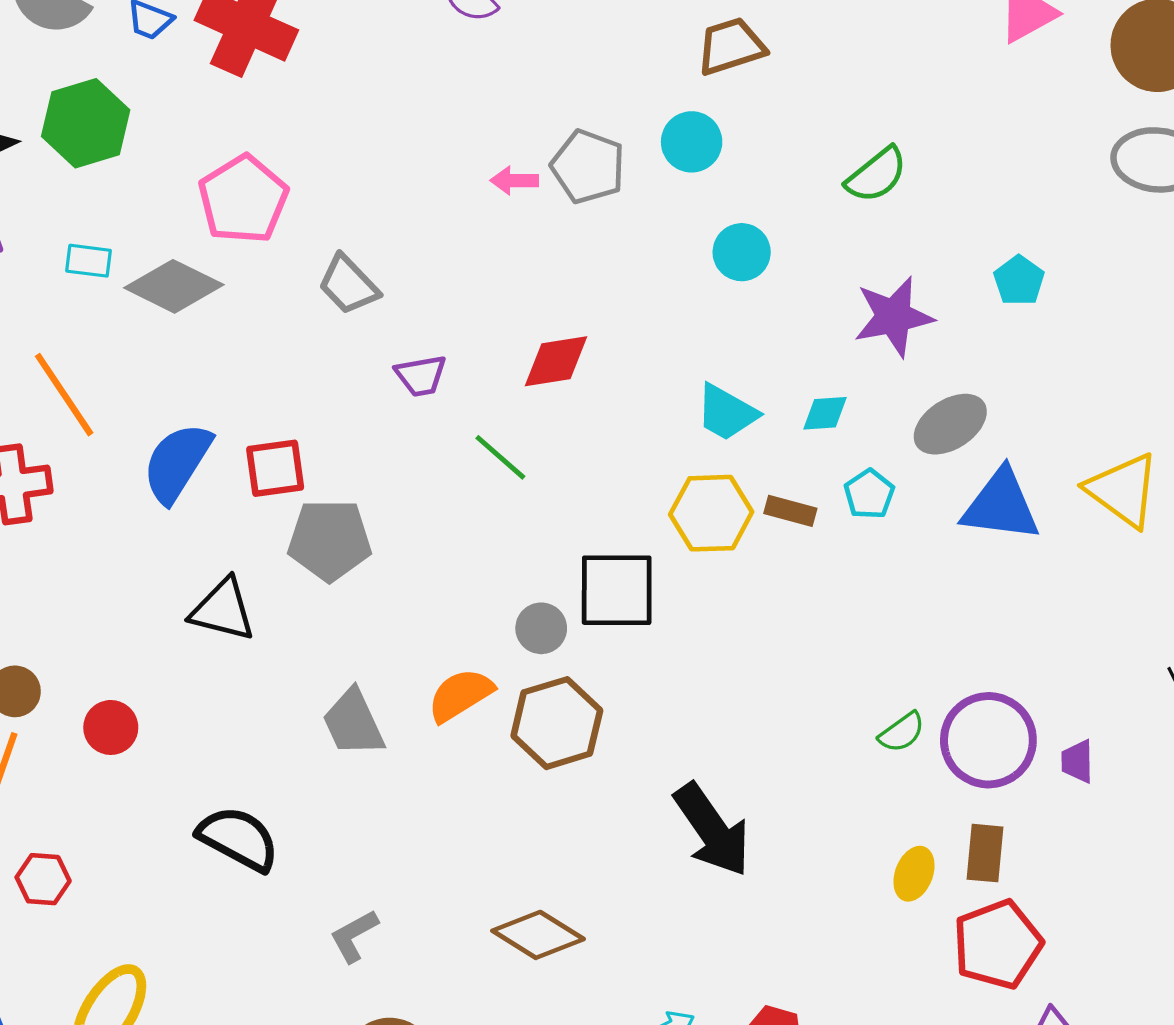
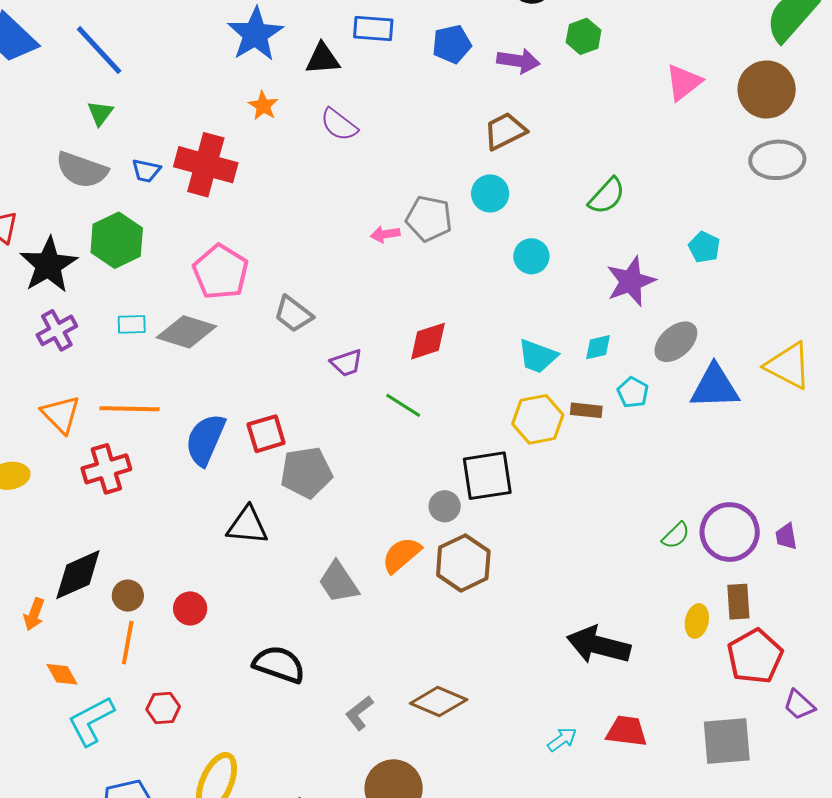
orange line: (64, 395) -> (130, 409), turned -46
black arrow: (712, 830) -> (598, 645), moved, turned 148
brown diamond: (538, 935) -> (439, 701), moved

